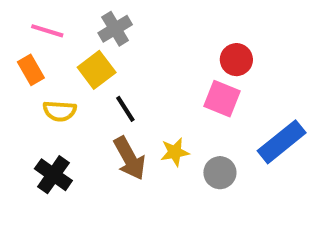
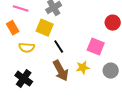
yellow square: (97, 70) -> (45, 28), turned -30
pink square: (222, 99) -> (96, 47), moved
gray circle: (220, 173) -> (111, 71), moved

